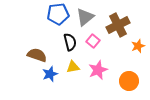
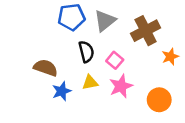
pink square: (93, 41) -> (115, 60), moved

